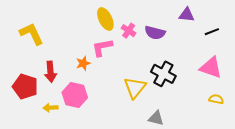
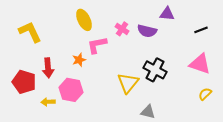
purple triangle: (187, 15) -> (167, 14), moved
yellow ellipse: (105, 19) -> (84, 20), moved
yellow semicircle: (216, 99) -> (205, 94), turned -56

